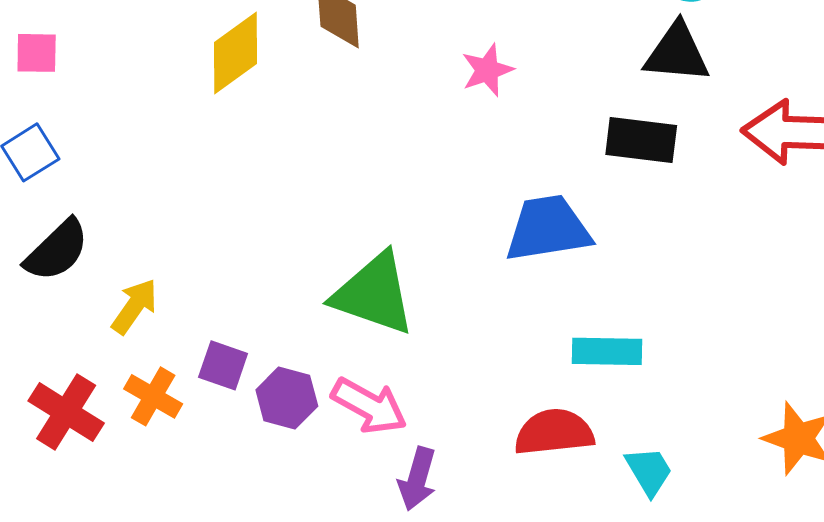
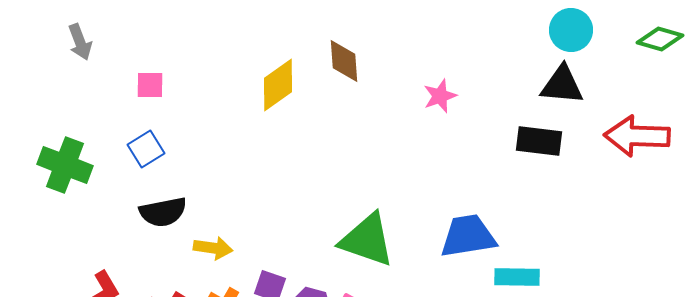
blue trapezoid: (548, 229) -> (468, 236), moved
black semicircle: (57, 250) -> (163, 212), turned 33
yellow arrow: (134, 306) -> (213, 248), turned 63

